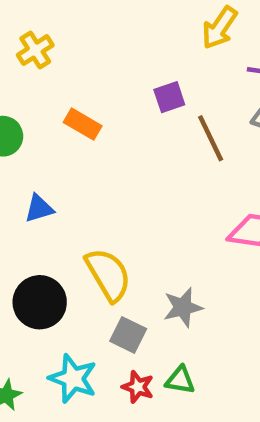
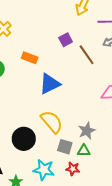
blue triangle: (39, 208) -> (50, 84), moved, size x1.6
green triangle: (180, 380) -> (84, 151), moved

